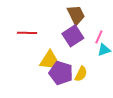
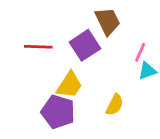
purple square: (73, 36) -> (85, 45), moved
purple pentagon: (61, 73) -> (58, 112), moved

